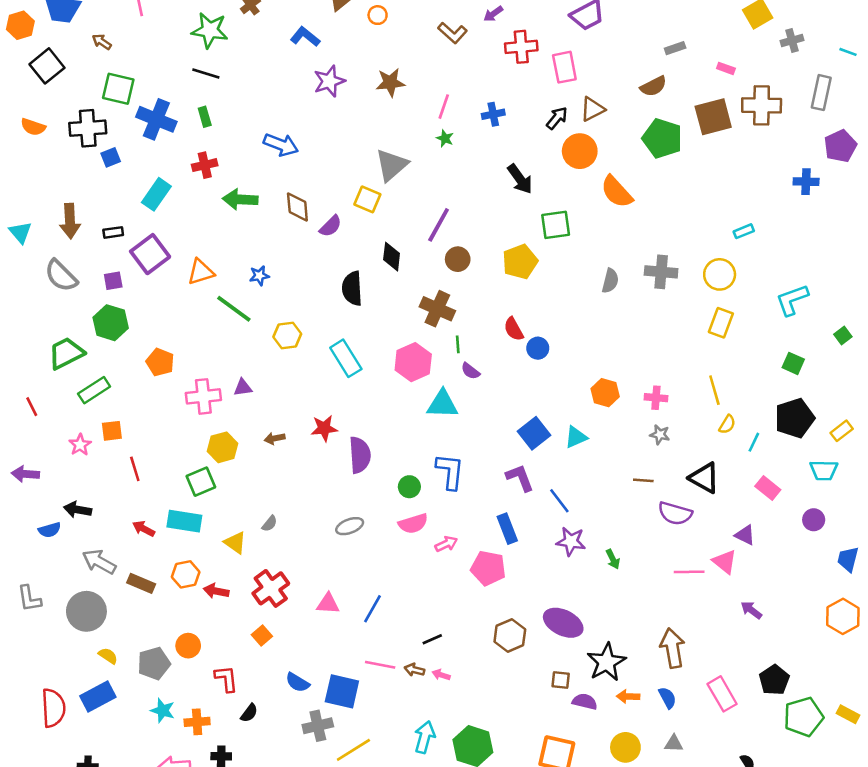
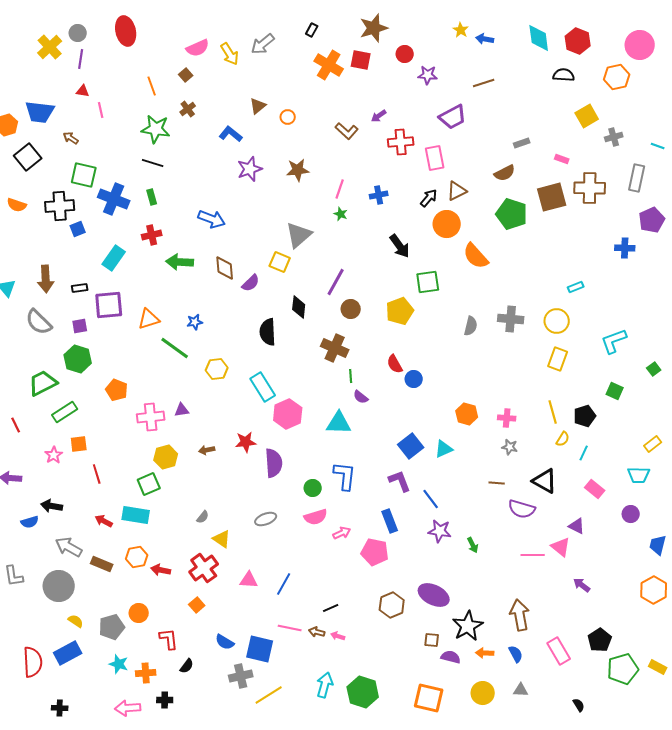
purple square: (150, 254) -> (109, 305), turned 32
pink hexagon: (413, 362) -> (288, 414), moved
black pentagon: (795, 418) -> (585, 416), moved, size x0.7
yellow triangle: (235, 543) -> (222, 539), moved

